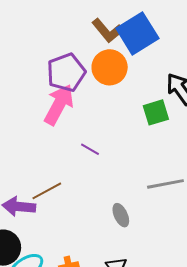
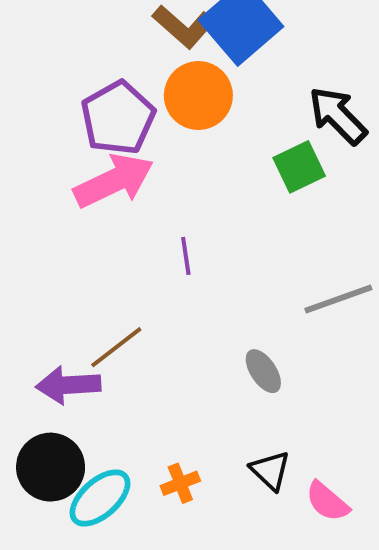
pink arrow: (59, 105) -> (114, 181), turned 45
purple line: (90, 149) -> (186, 256), turned 60

